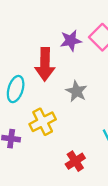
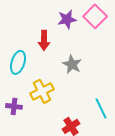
red arrow: (45, 64) -> (44, 40), size x0.7

